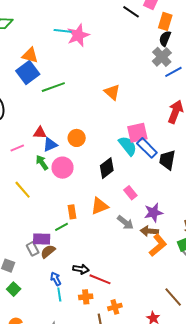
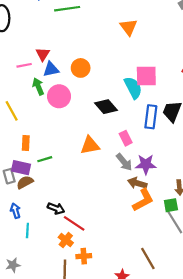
red triangle: (40, 133) -> (43, 54), turned 48
pink line: (17, 148) -> (24, 65), moved
blue rectangle: (147, 148) -> (151, 117), moved, turned 40
black diamond: (107, 168) -> (106, 107), turned 75
orange rectangle: (72, 212) -> (26, 143), moved
gray arrow: (125, 222) -> (124, 162), moved
blue arrow: (56, 279) -> (15, 211), moved
orange cross: (86, 297) -> (66, 240), moved, turned 32

